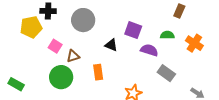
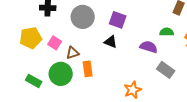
yellow pentagon: (31, 27) -> (31, 38), moved
purple square: (133, 30) -> (118, 20), moved
orange rectangle: (98, 72) -> (88, 69), moved
green rectangle: (16, 84) -> (34, 81), moved

